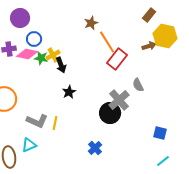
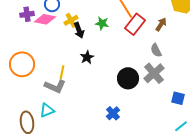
brown arrow: (149, 46) -> (161, 24), moved, turned -40
green star: (41, 58) -> (102, 23), moved
gray cross: (119, 100) -> (154, 73), moved
yellow line: (55, 123) -> (62, 72), moved

